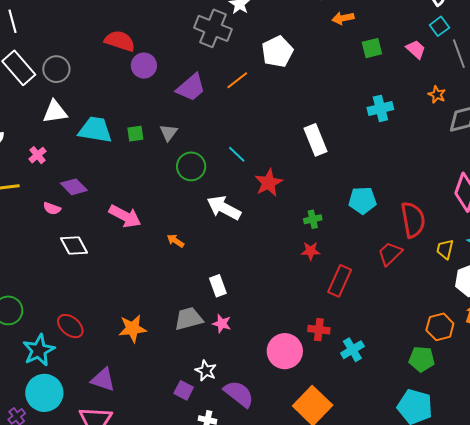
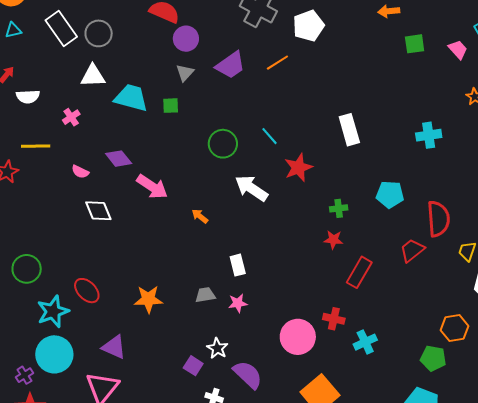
white pentagon: (277, 52) -> (308, 26), moved
cyan cross: (380, 108) -> (429, 135), moved
gray triangle: (169, 133) -> (185, 73), moved
purple diamond: (74, 187) -> (119, 159), moved
gray trapezoid: (189, 319) -> (205, 295), size x0.7
pink star: (222, 324) -> (238, 303), turned -30

